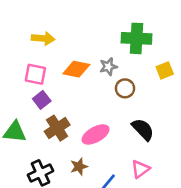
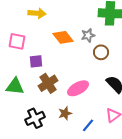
orange diamond: (76, 69) -> (63, 37), turned 40
pink square: (35, 74) -> (17, 41), moved
purple square: (42, 100) -> (36, 61), turned 32

